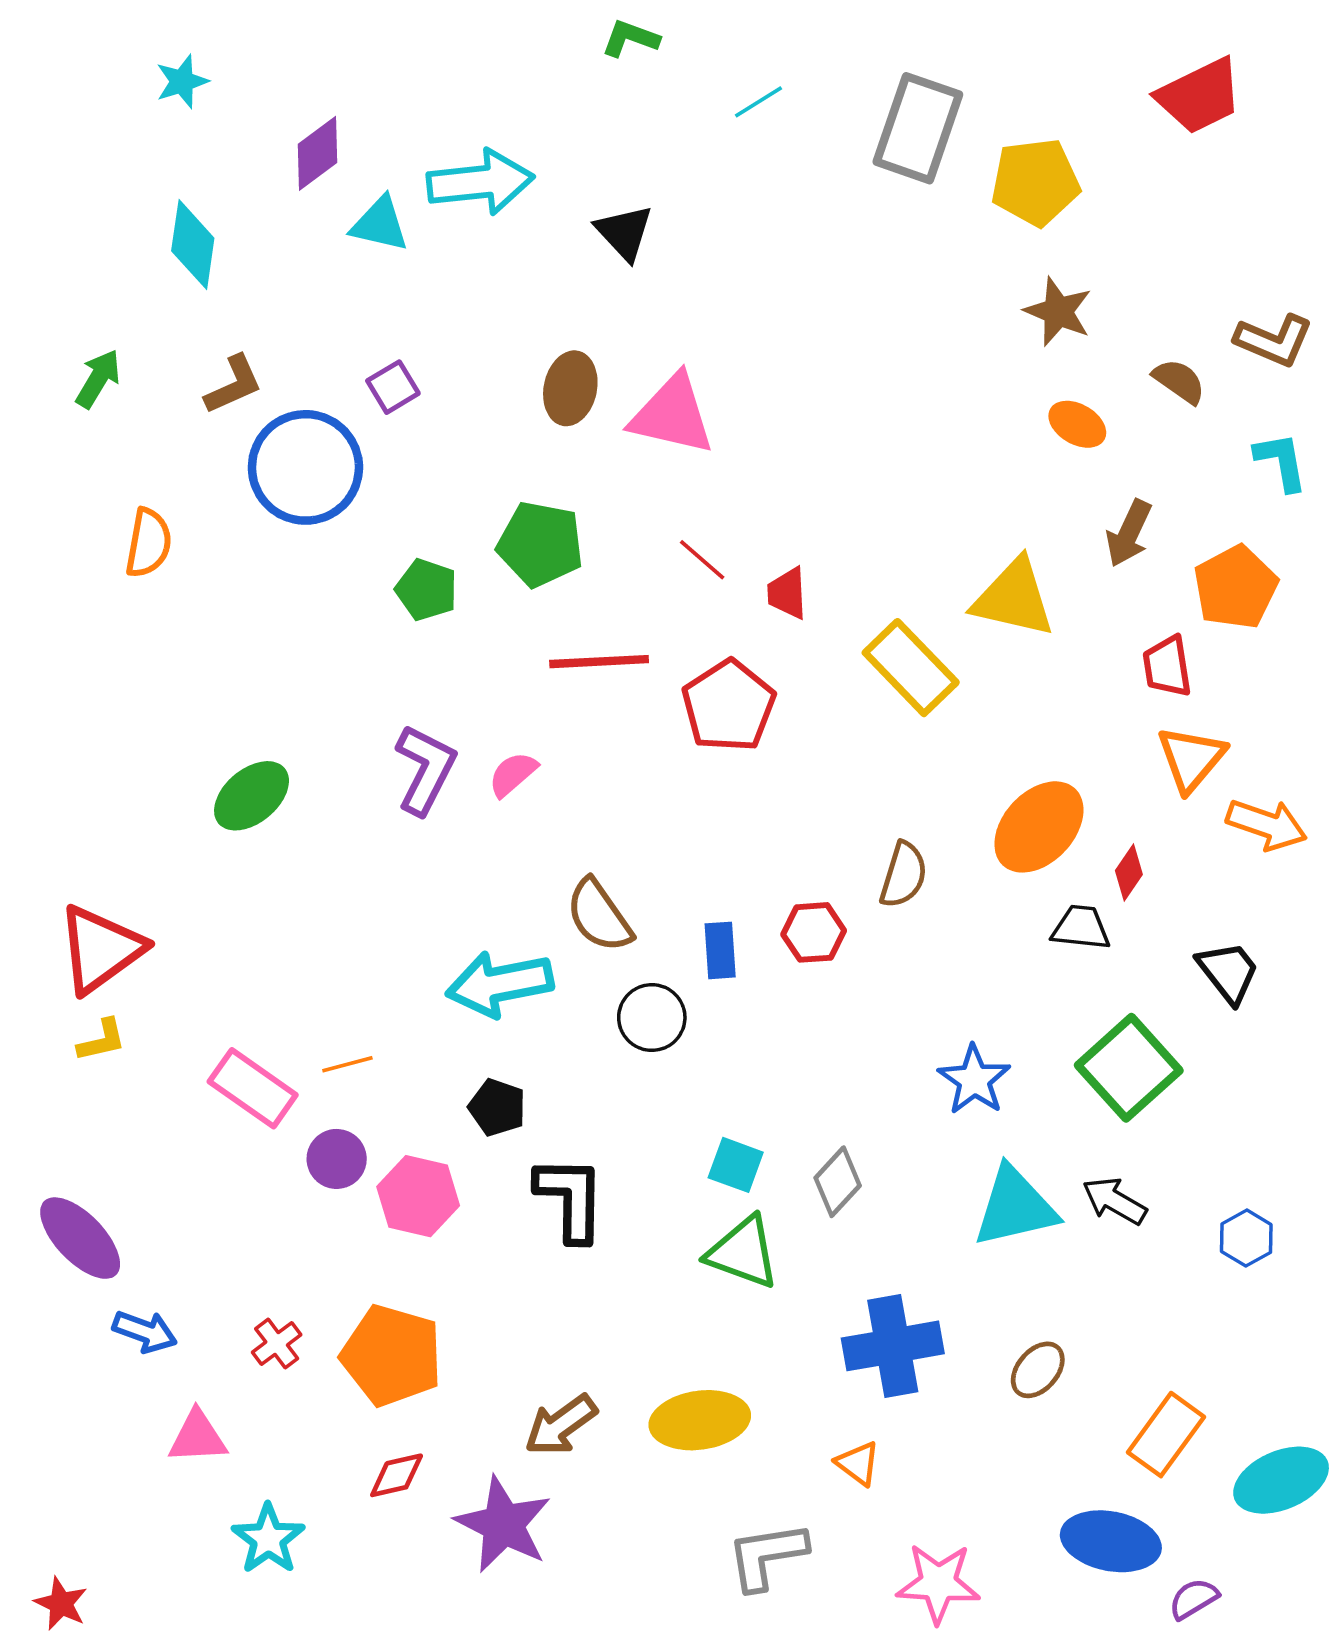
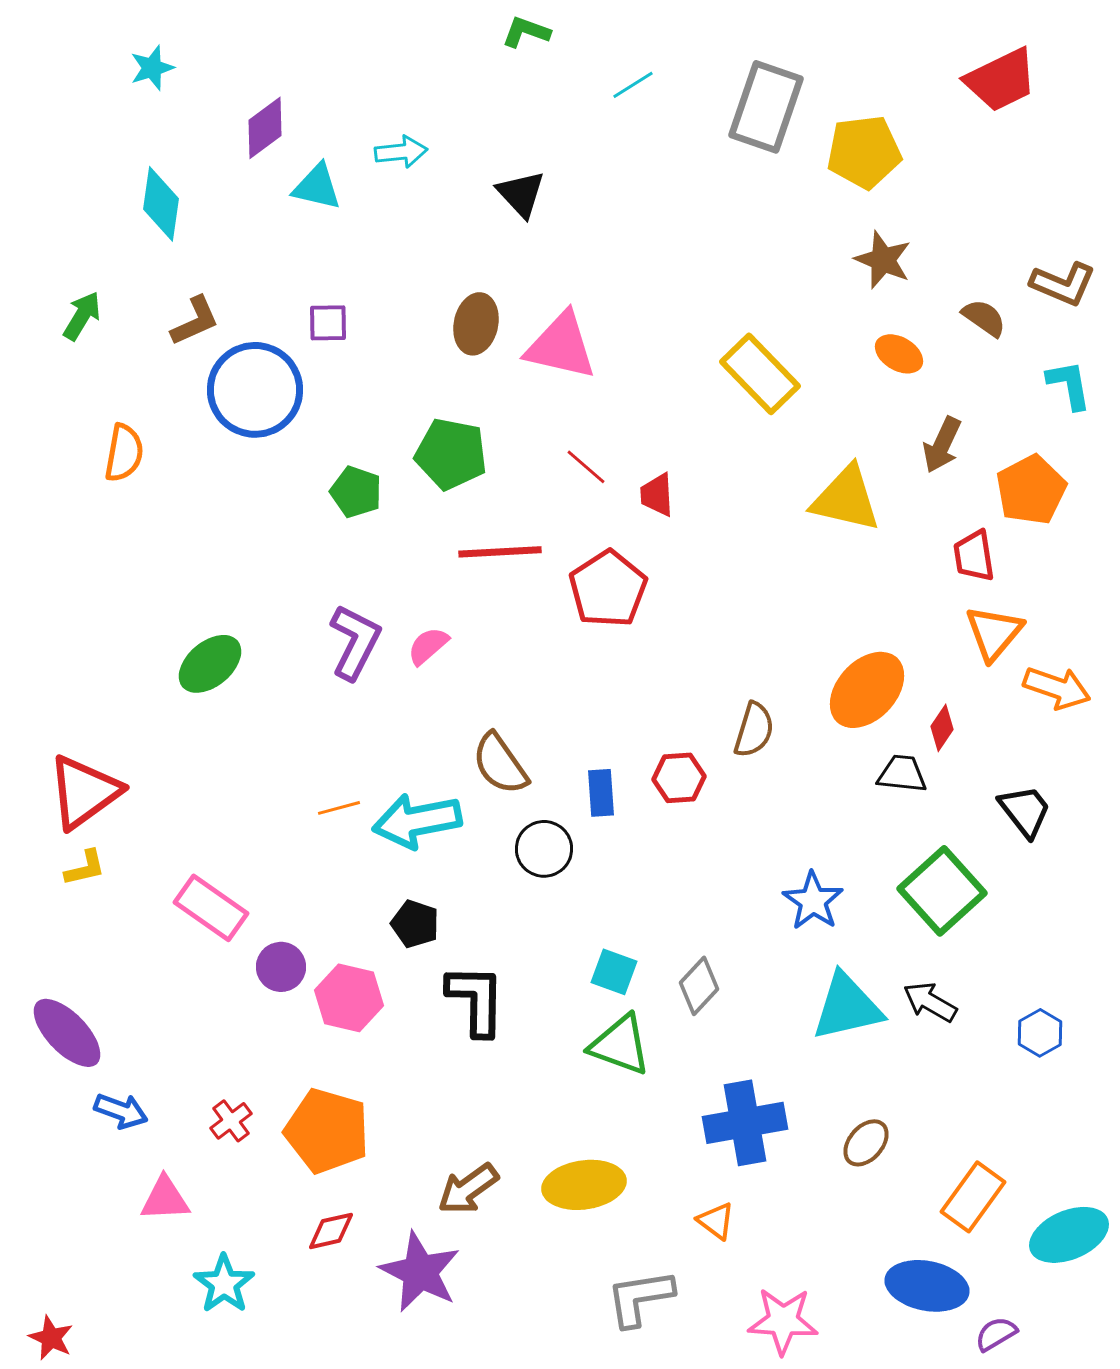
cyan arrow: (480, 182) -> (401, 152), size x0.6
purple square: (393, 387) -> (328, 323), turned 30
yellow rectangle: (911, 668) -> (760, 374), moved
orange line: (347, 1064) -> (339, 808), moved

